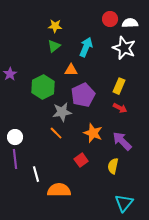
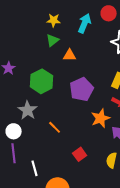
cyan arrow: (86, 47) -> (85, 23), moved
orange triangle: (71, 70) -> (70, 55), moved
gray star: (62, 112) -> (28, 110), moved, turned -30
orange star: (93, 133) -> (101, 118), moved, turned 30

